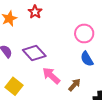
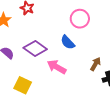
blue semicircle: (87, 59) -> (68, 42), moved
brown arrow: (74, 85) -> (96, 64), moved

